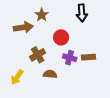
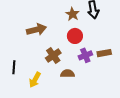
brown star: (42, 15) -> (72, 14), moved
purple cross: (70, 58) -> (85, 55), turned -32

